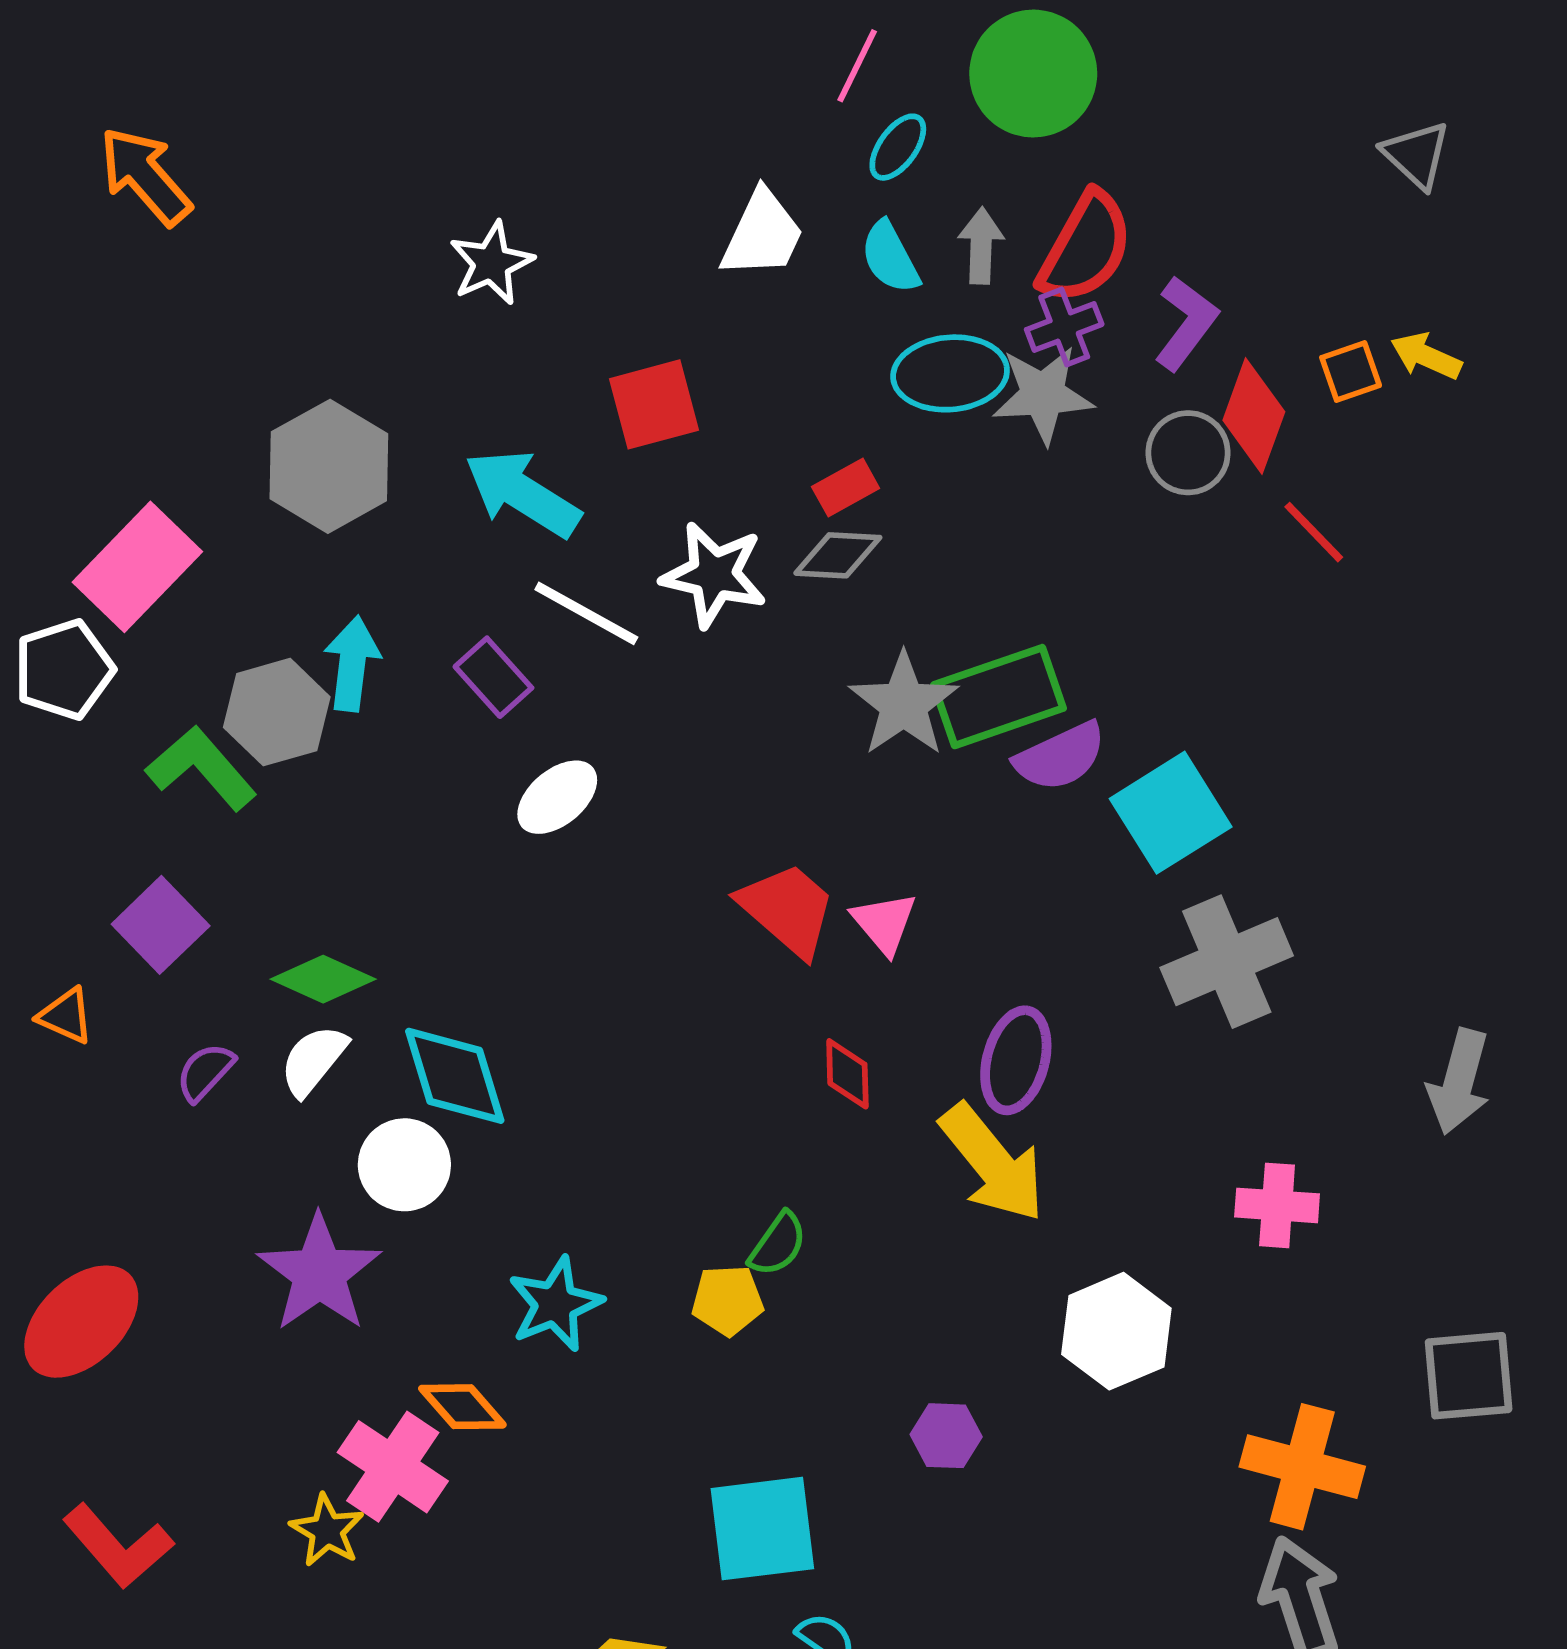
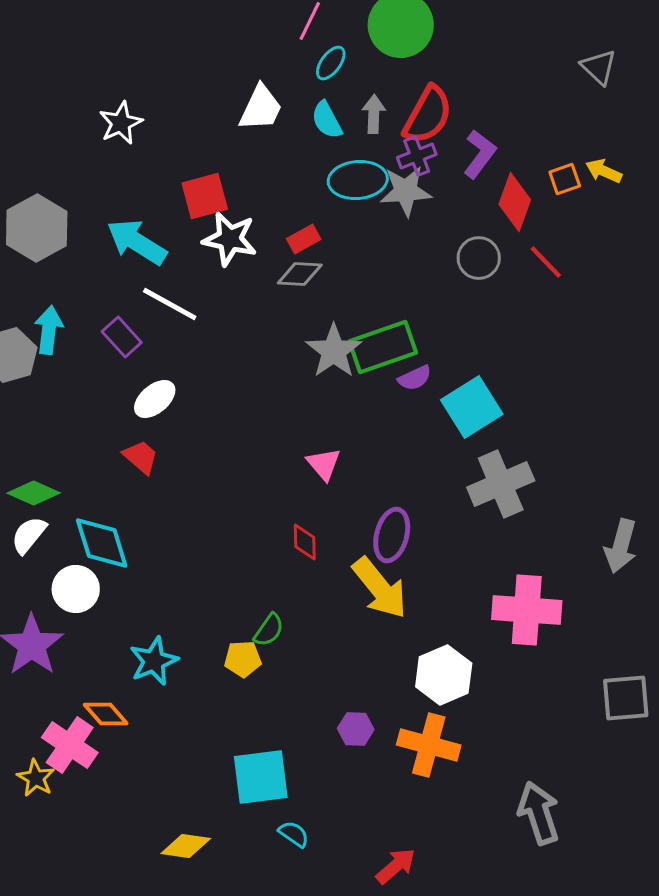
gray circle: (1188, 453) -> (479, 258), moved
white star: (714, 575) -> (230, 239), moved
purple semicircle: (1060, 757) -> (415, 378), size x0.7
red trapezoid: (788, 909) -> (141, 457), moved, size x0.7
pink cross: (1277, 1205) -> (527, 610), size x1.6
orange cross: (1302, 1467) -> (429, 745), moved

